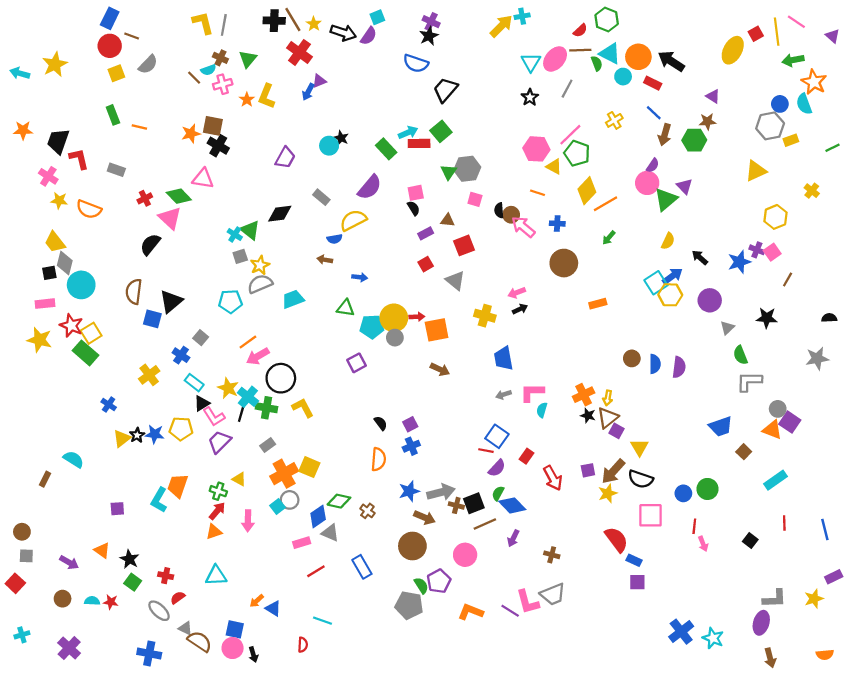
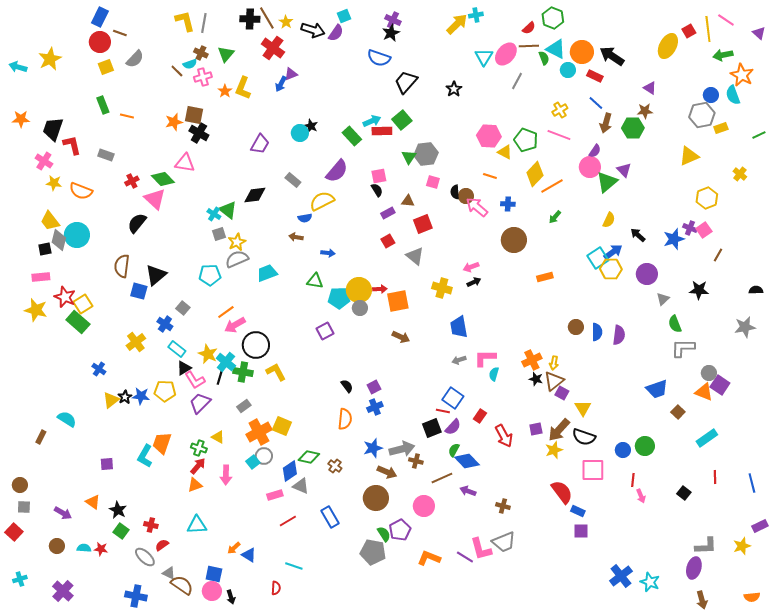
black star: (530, 97) -> (454, 89), moved
pink line: (570, 135) -> (559, 135), moved, turned 65
cyan circle: (81, 285) -> (77, 235), moved
black square: (474, 503) -> (432, 428), moved
purple arrow: (513, 538) -> (468, 491), turned 84

